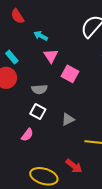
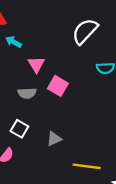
cyan arrow: (41, 36) -> (13, 42), moved
gray semicircle: (39, 89) -> (27, 93), moved

